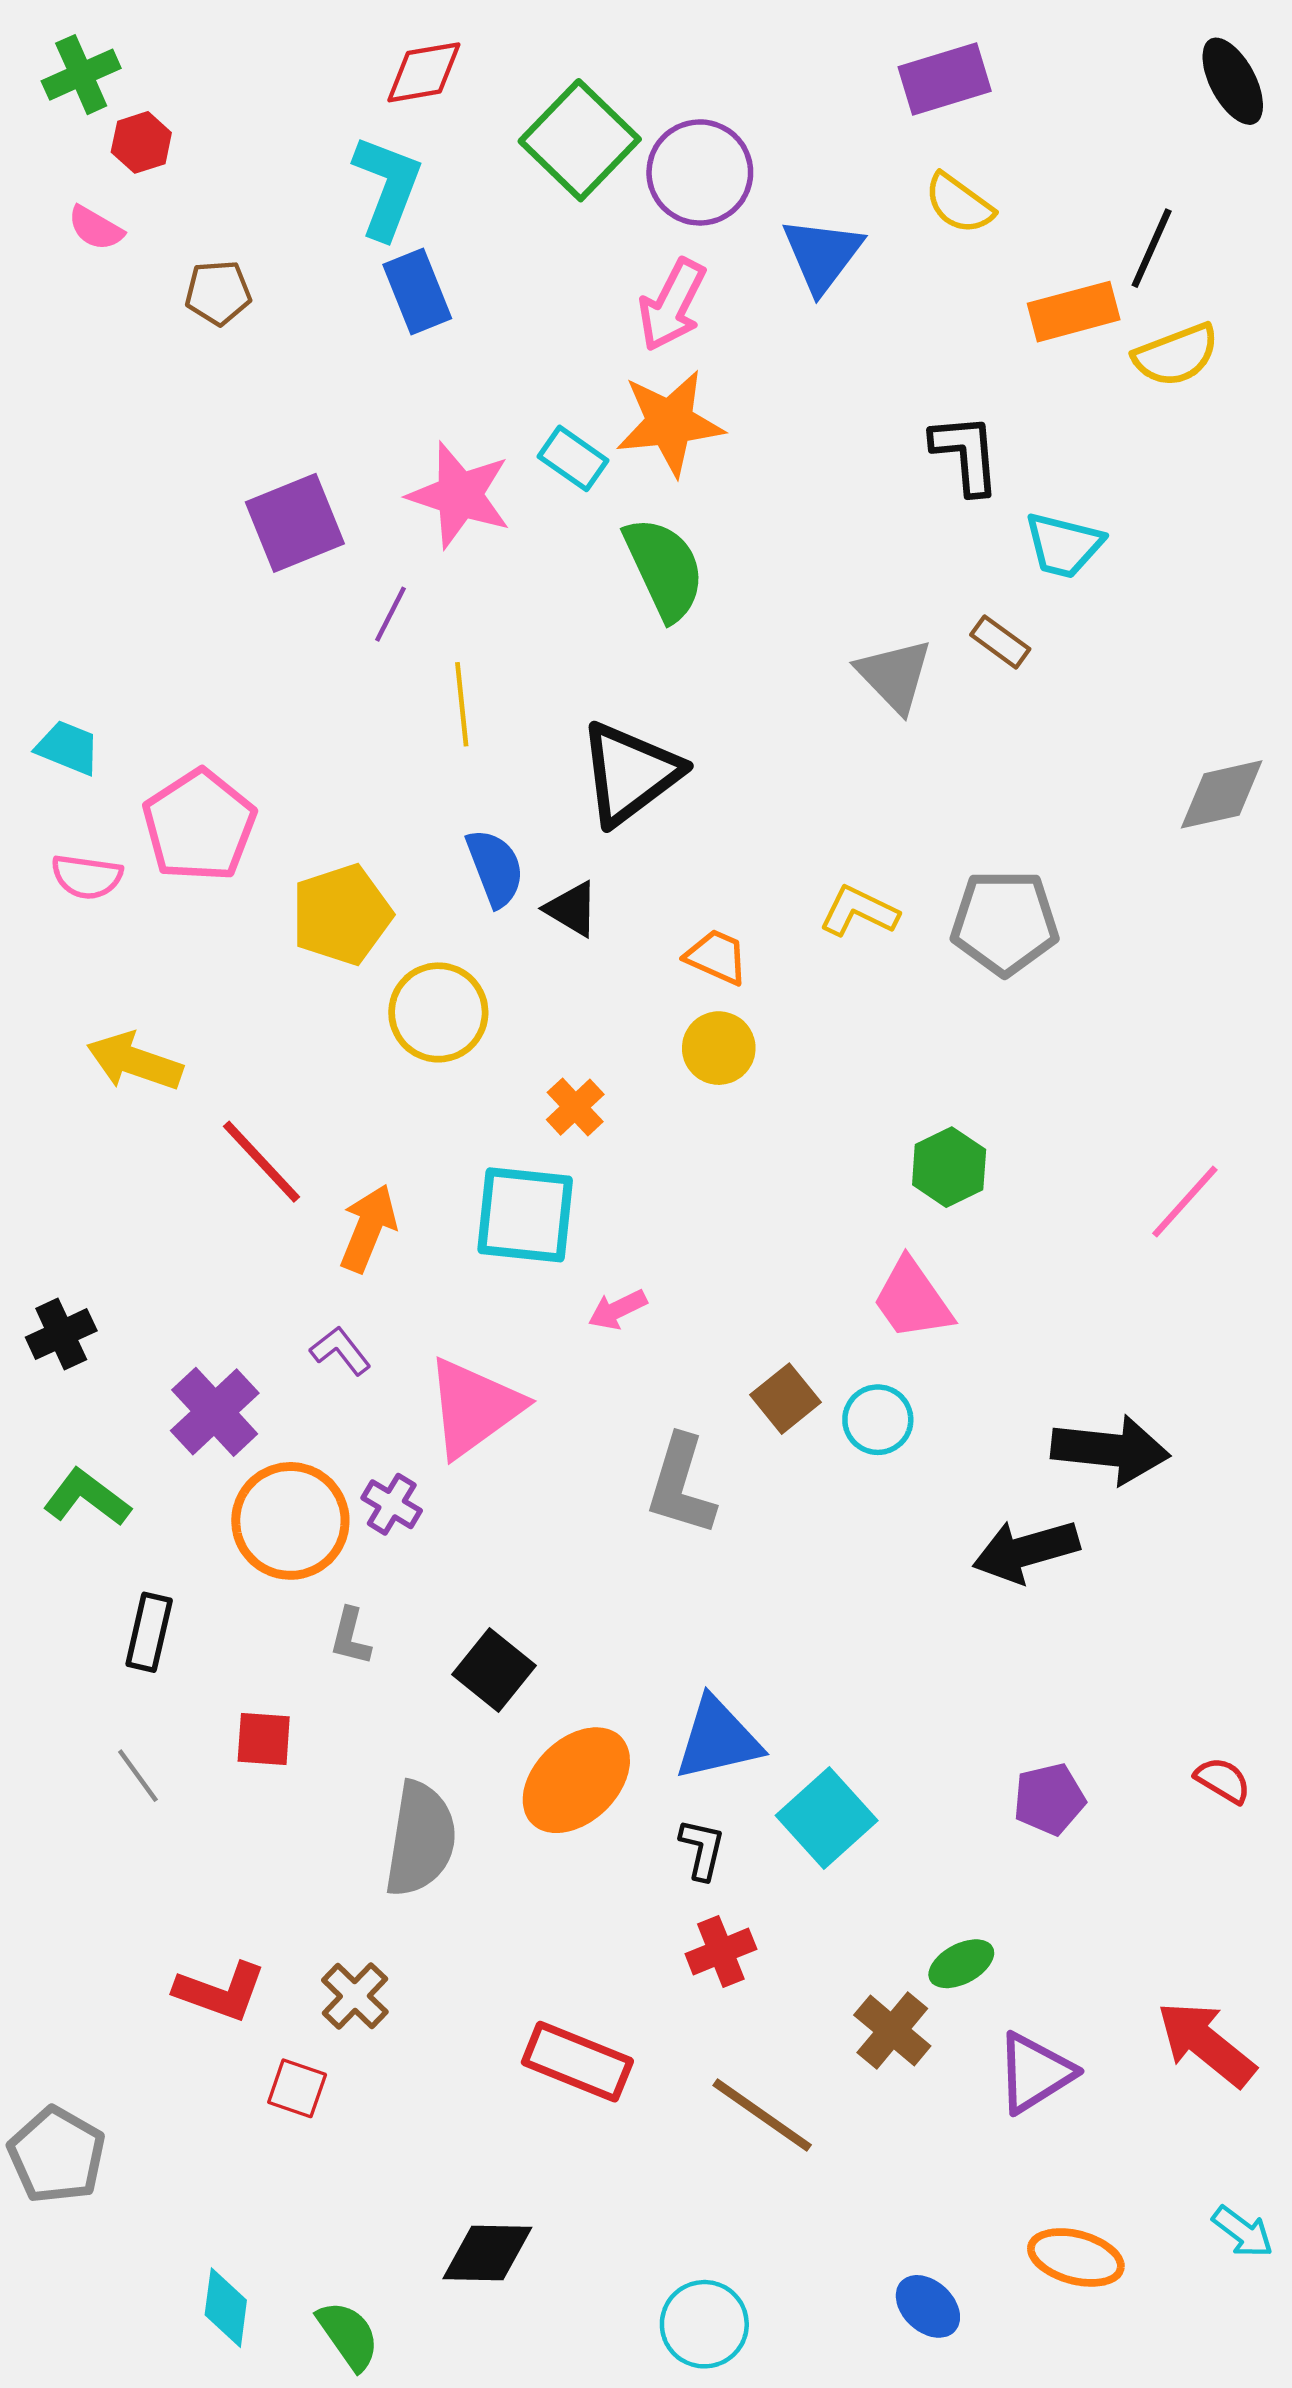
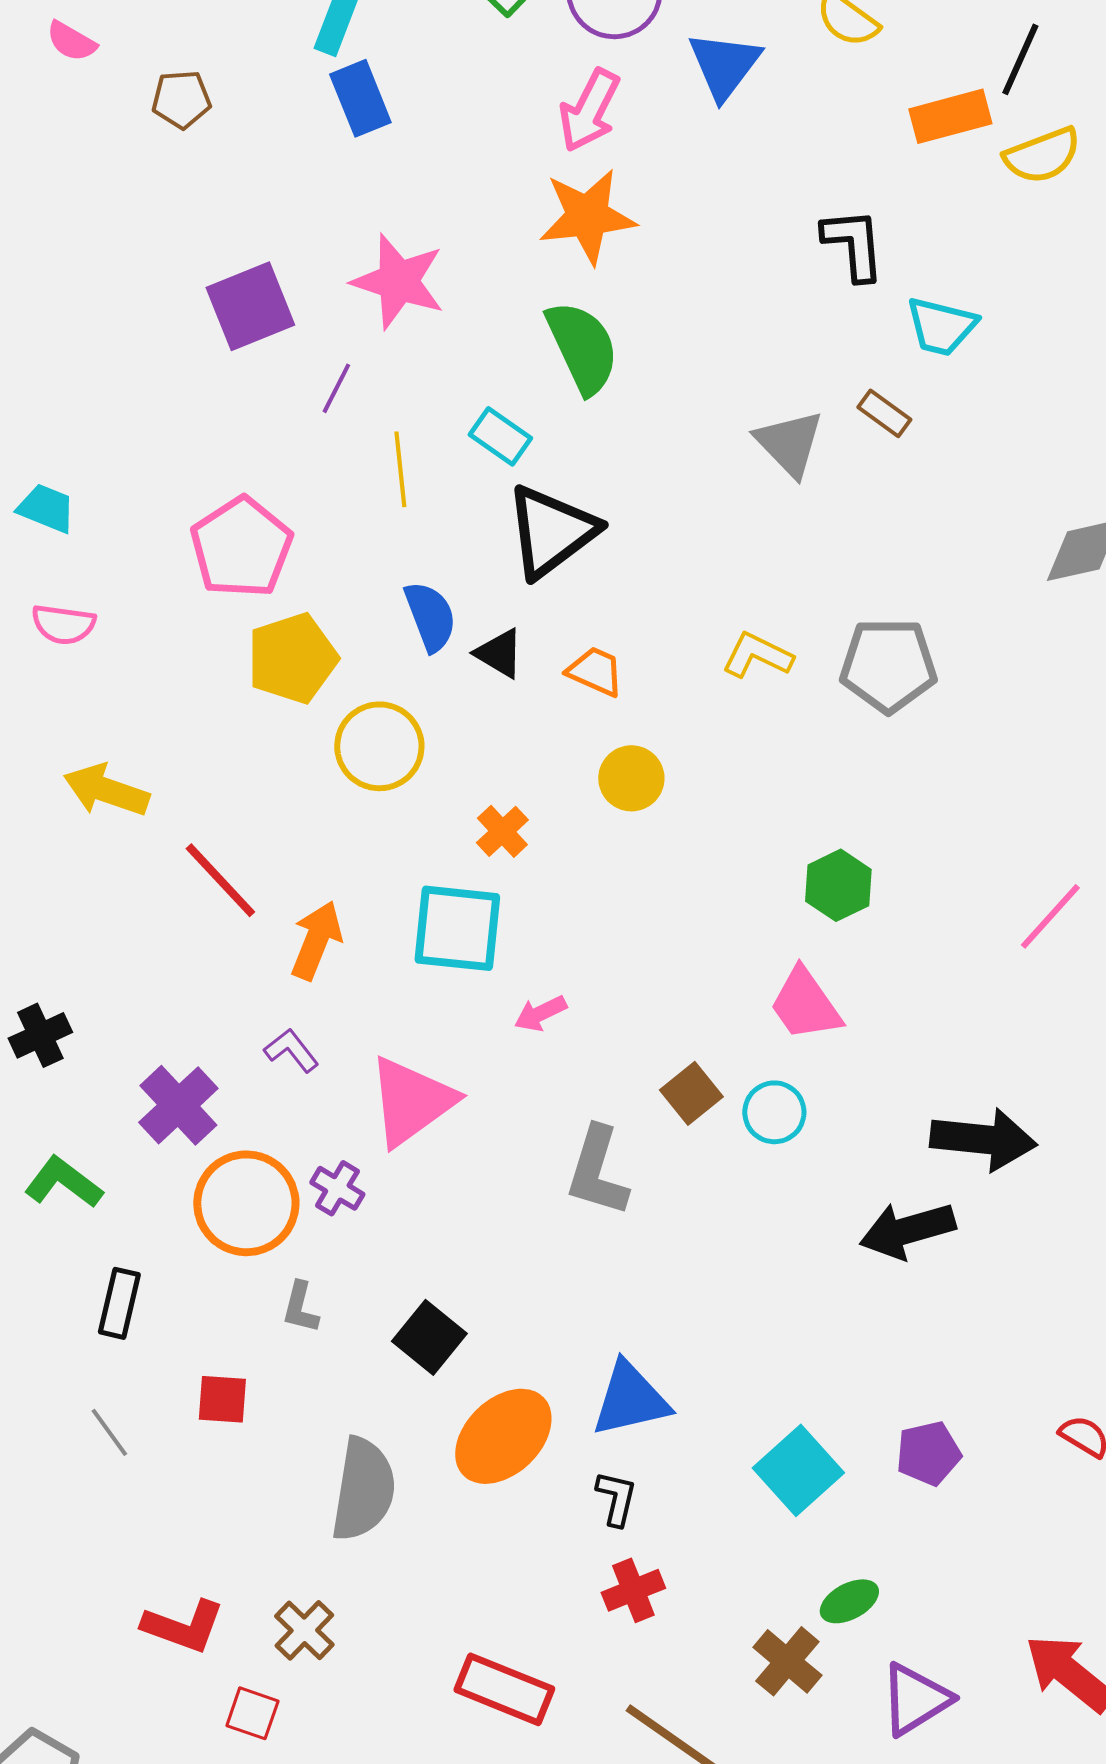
cyan rectangle: (573, 458) -> (500, 436), moved
pink pentagon: (199, 826) -> (241, 547), moved
orange trapezoid: (717, 957) -> (595, 671), moved
cyan square: (827, 1818) -> (798, 1470), moved

